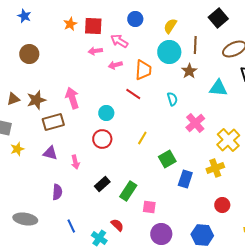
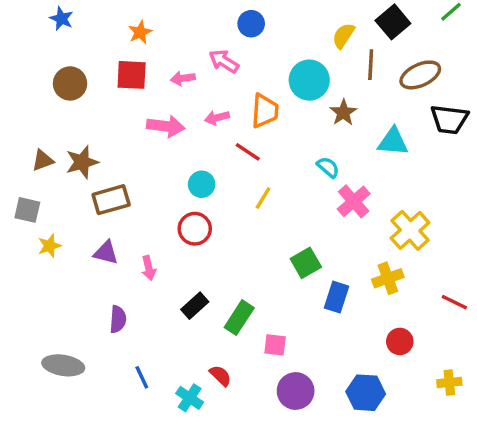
red square: (93, 26) -> (132, 75), moved
yellow semicircle: (170, 26) -> (343, 36), moved
brown line: (195, 45) -> (371, 65), moved
pink arrow: (115, 65) -> (217, 118), moved
pink arrow: (72, 98) -> (166, 126), moved, turned 115
cyan semicircle: (172, 99) -> (328, 167), moved, turned -32
yellow line: (142, 138) -> (263, 198), moved

